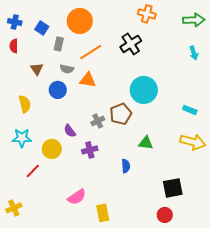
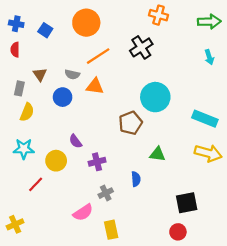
gray rectangle: (59, 44) -> (19, 88), moved
yellow semicircle: (25, 104) -> (27, 112), turned 36
cyan rectangle: (190, 110) -> (205, 119), size x1.6
gray cross: (98, 121) -> (106, 193), moved

